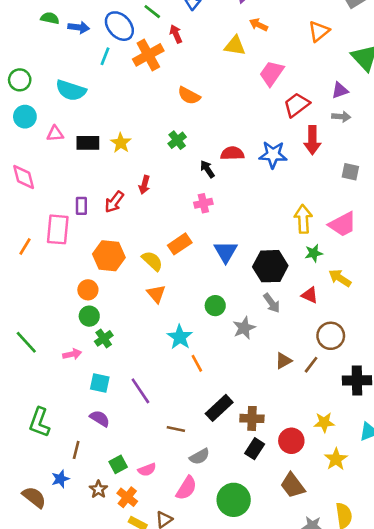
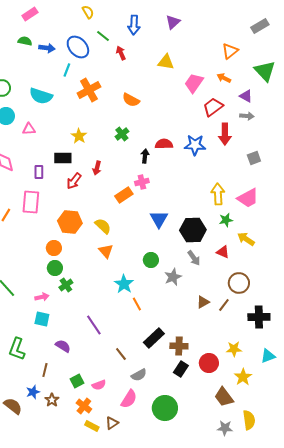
orange arrow: (259, 25) -> (224, 78), moved
orange cross: (148, 55) -> (89, 90), moved
purple triangle: (340, 90) -> (246, 96), turned 48
black rectangle: (88, 143) -> (63, 158), moved
black arrow: (207, 169) -> (145, 156), turned 40
gray square: (350, 172) -> (254, 158), turned -32
purple rectangle: (81, 206) -> (39, 172), moved
orange rectangle: (180, 244) -> (124, 195), moved
cyan square: (100, 383) -> (42, 319), moved
brown line: (176, 429) -> (121, 354), turned 40
brown trapezoid: (293, 485) -> (224, 397), moved
brown star: (98, 489) -> (52, 400), moved

